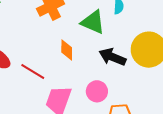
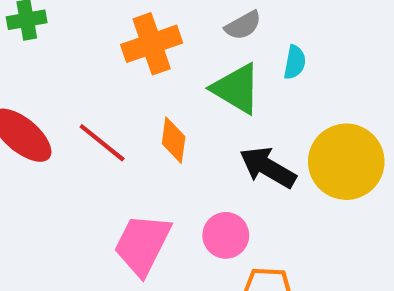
red line: (33, 72) -> (102, 143), moved

